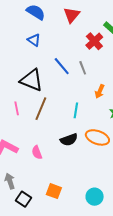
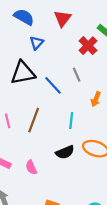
blue triangle: (34, 40) -> (37, 43), moved, turned 40
blue line: (62, 66) -> (53, 85), moved
black triangle: (32, 80) -> (23, 73), moved, turned -30

